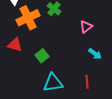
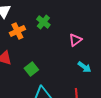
orange cross: (28, 18) -> (17, 31), size x0.7

